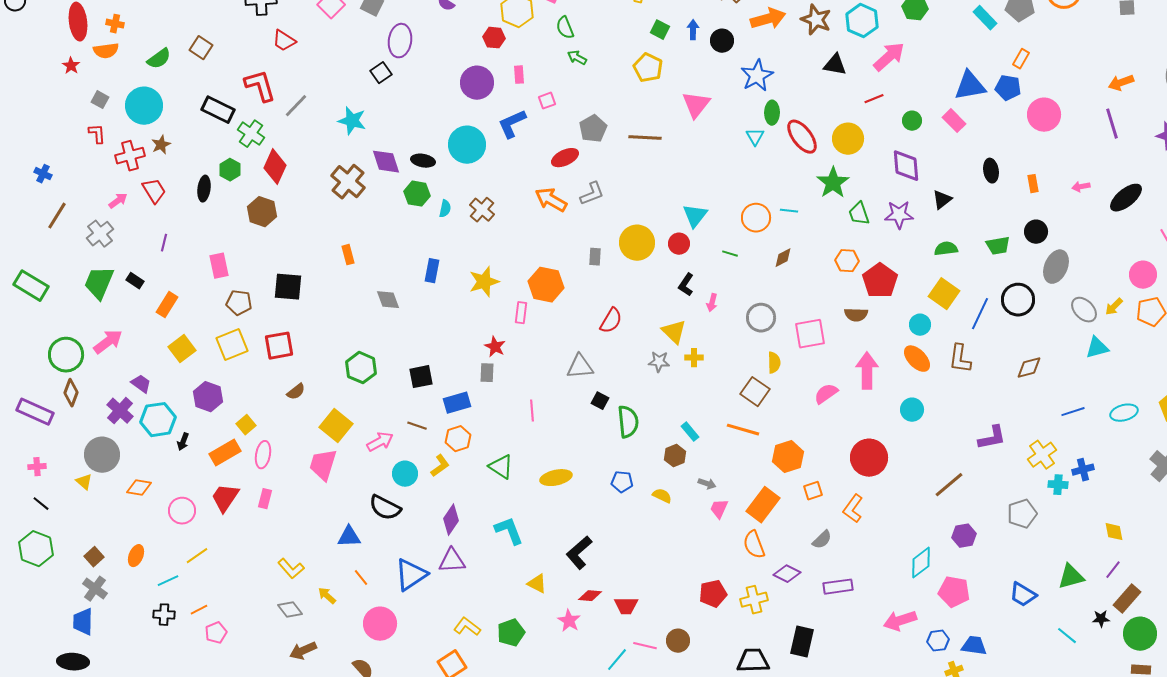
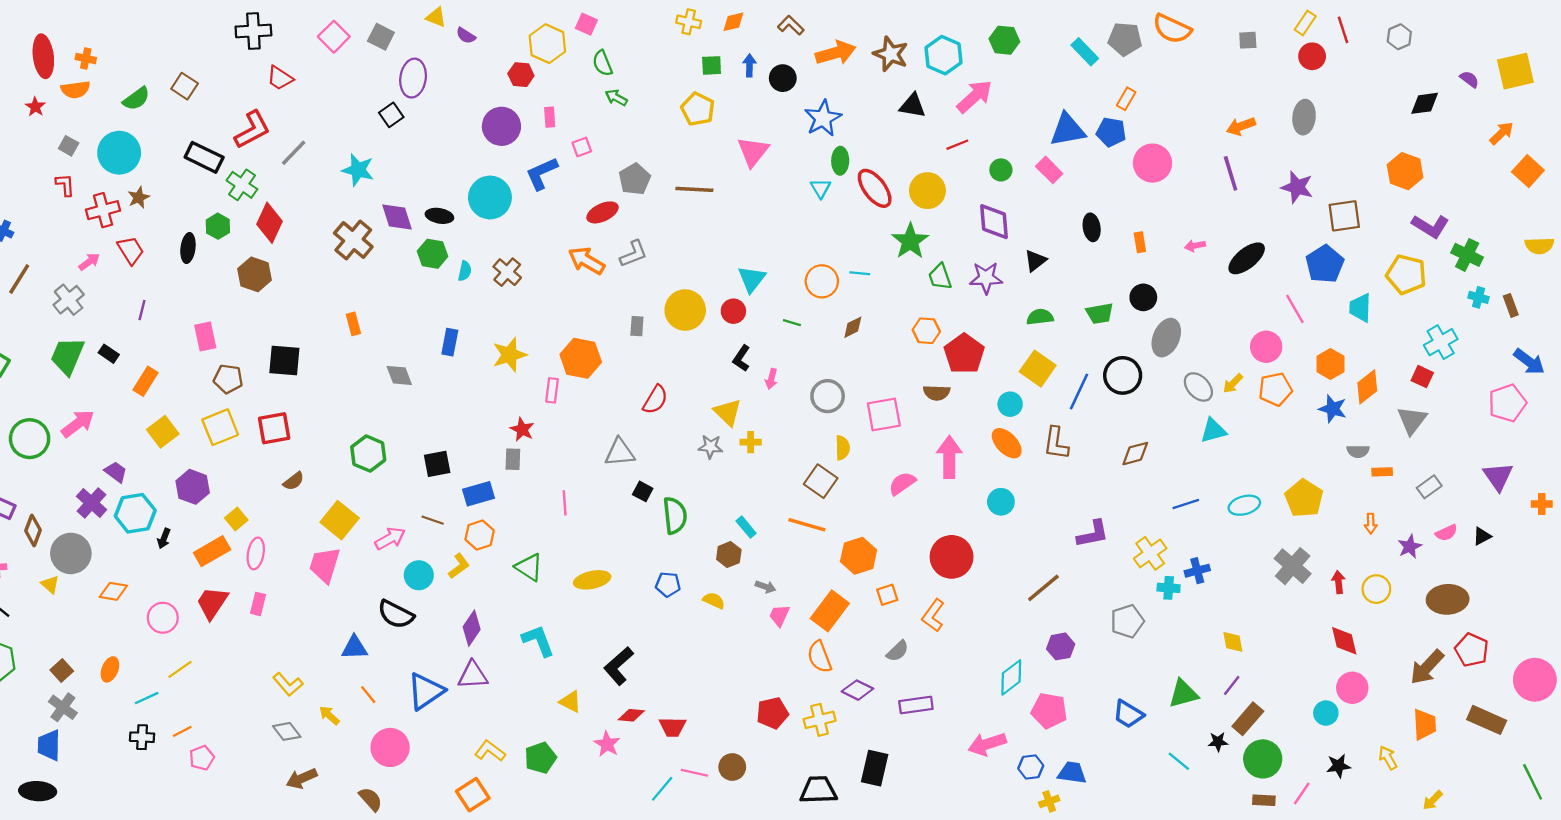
green square: (660, 30) -> (712, 65), turned -30
red L-shape: (260, 86) -> (252, 130), turned 78
brown diamond: (71, 393) -> (33, 530), moved

